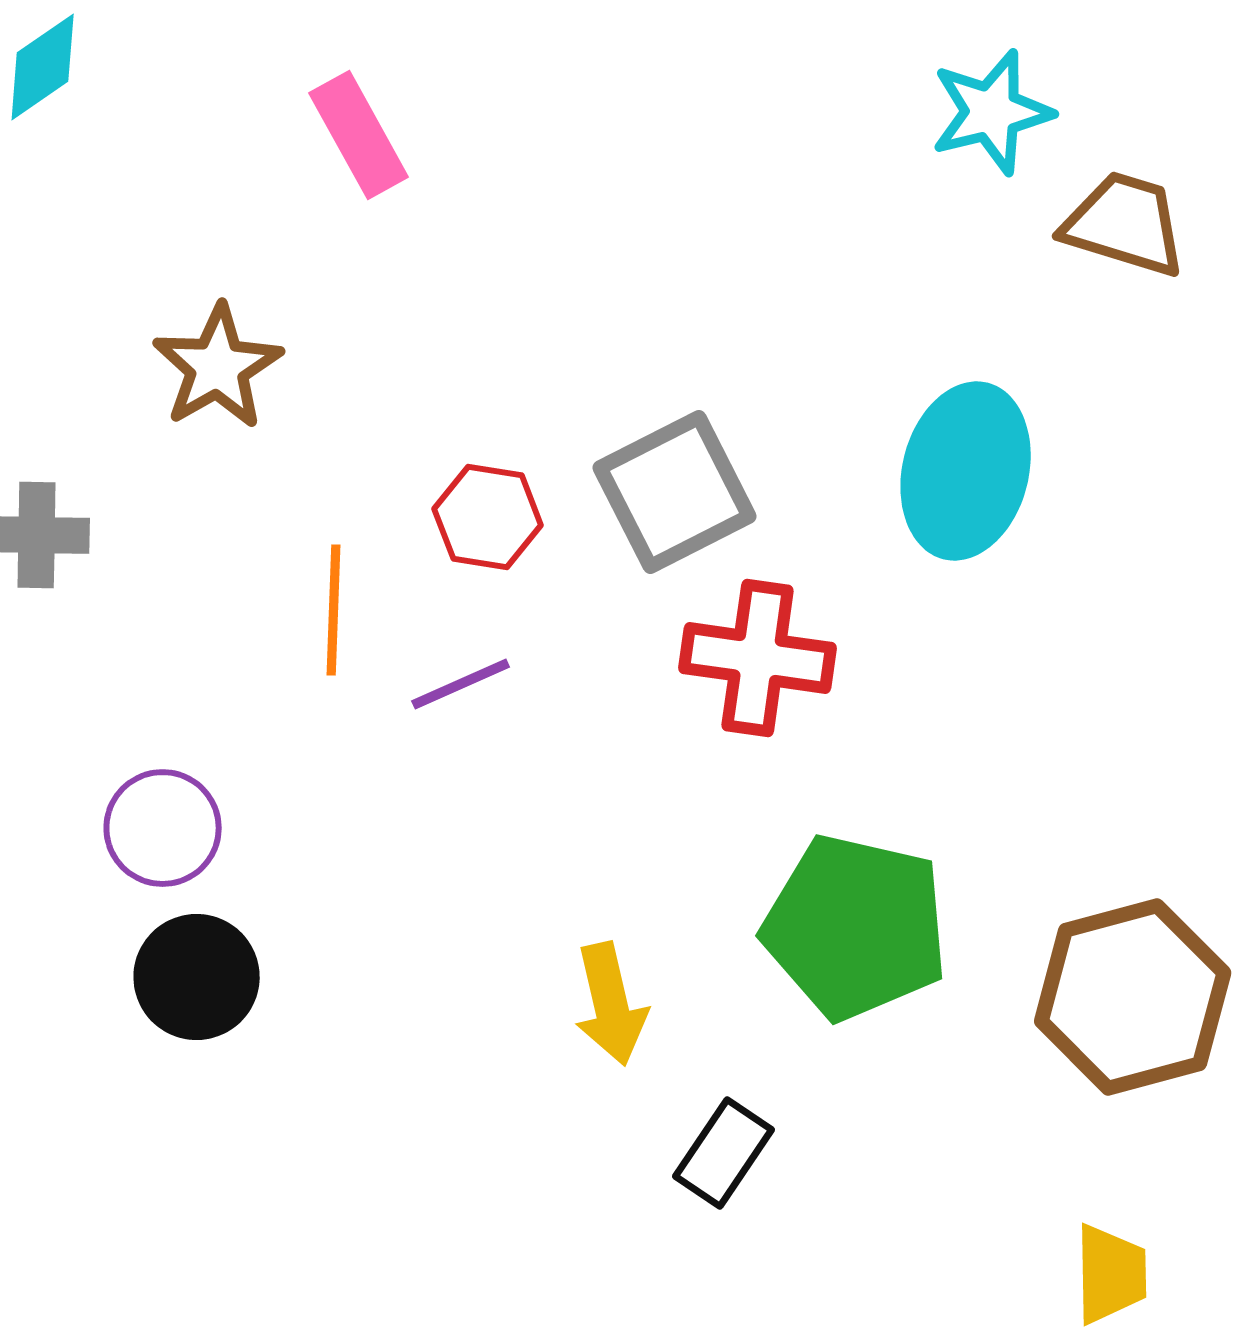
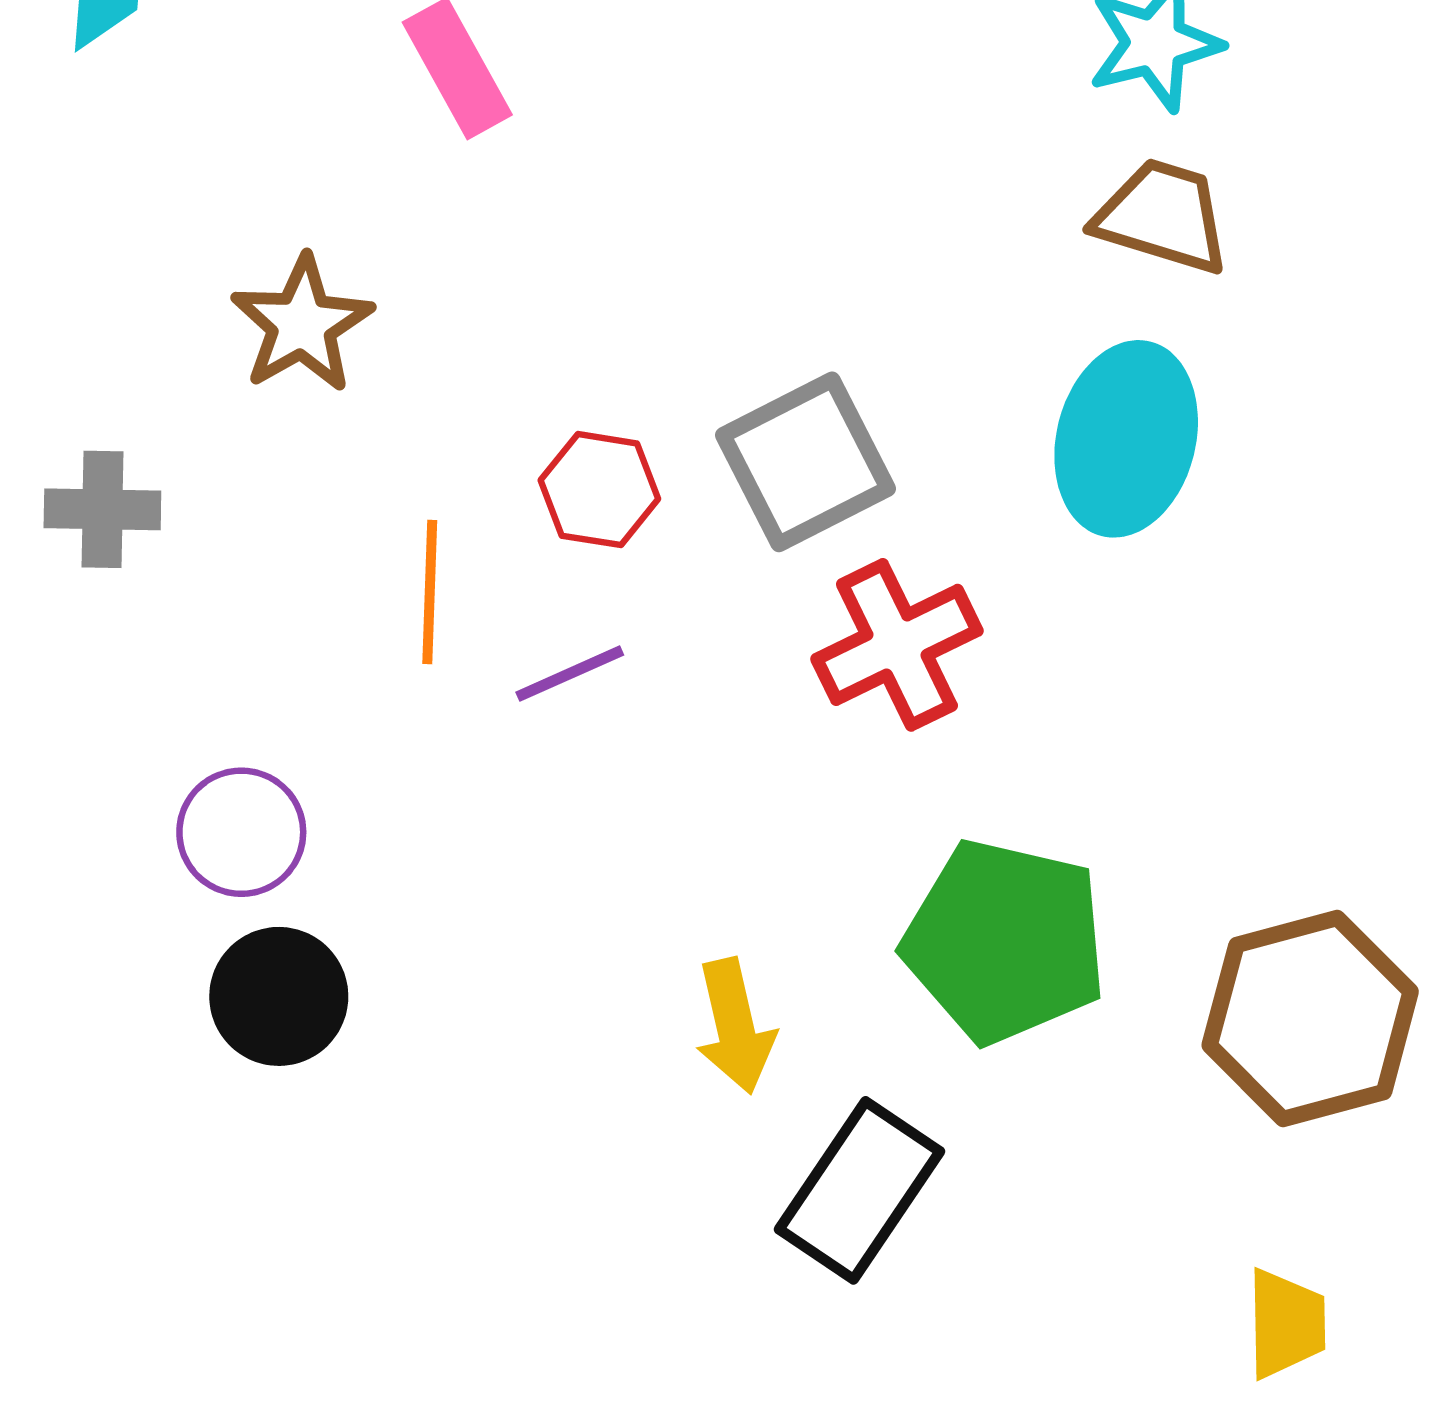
brown trapezoid: (1125, 224) -> (1163, 216), moved
red cross: (758, 658) -> (897, 645), turned -34
black rectangle: (724, 1153) -> (859, 1190), size x1.5

